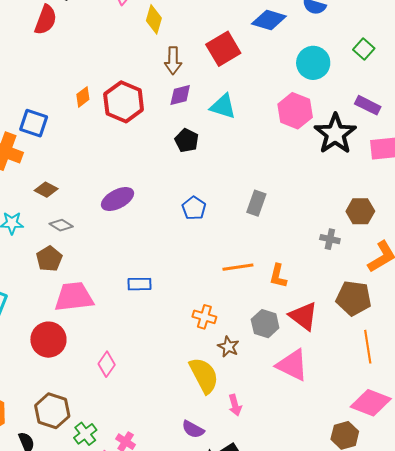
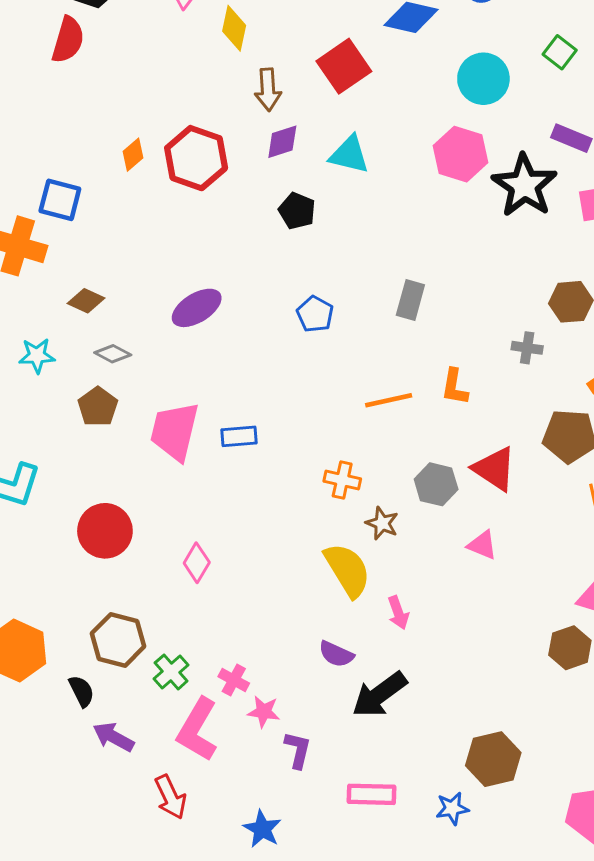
orange L-shape: (278, 276) -> (455, 387), moved
pink trapezoid: (74, 297) -> (175, 431), moved, turned -66
pink triangle: (292, 365) -> (482, 545), size x0.6

